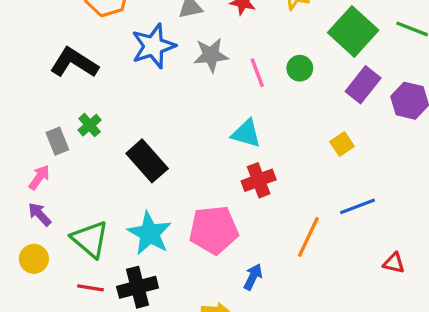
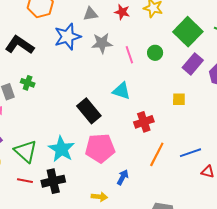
green cross: (90, 125) -> (28, 83), turned -32
yellow square: (342, 144) -> (179, 99), turned 32
black rectangle: (147, 161) -> (89, 111), moved
red cross: (259, 180) -> (144, 122), moved
blue line: (358, 206) -> (191, 153), moved

